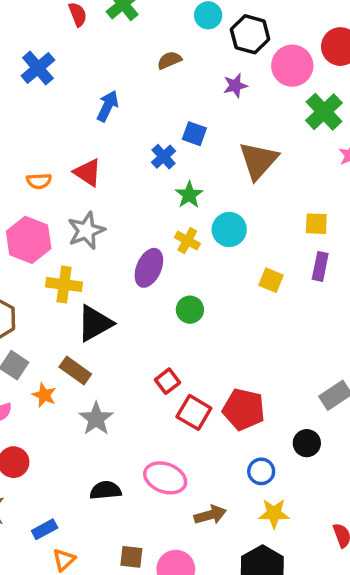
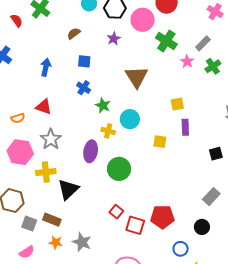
blue square: (194, 134) -> (84, 61), moved
green circle: (190, 310) -> (119, 169), size x1.5
brown rectangle: (75, 370) -> (52, 220), moved
orange star: (44, 395) -> (56, 242), moved

